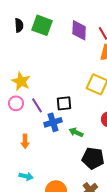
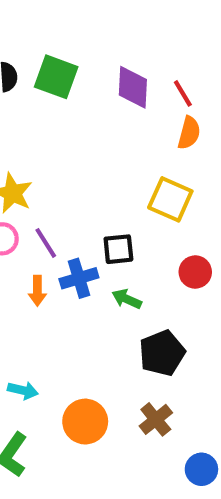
black square: (64, 103) -> (118, 249), moved
orange arrow: (25, 141) -> (37, 291), moved
black pentagon: (93, 158) -> (162, 353), turned -30

